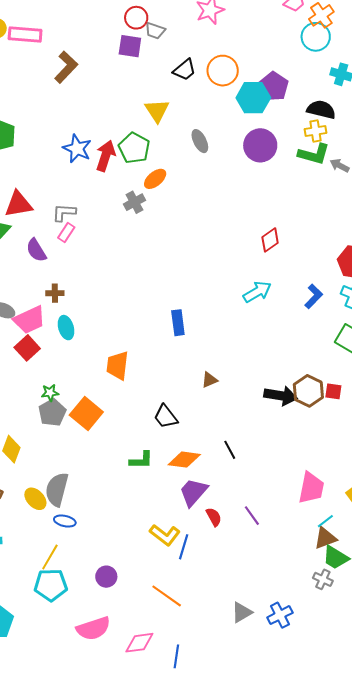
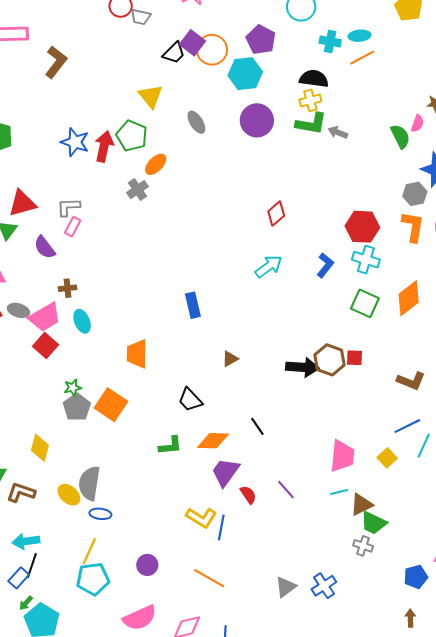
purple square: (130, 46) -> (192, 43), moved, turned 35
purple pentagon: (274, 86) -> (261, 40), moved
cyan line: (325, 521) -> (339, 492), moved, turned 30

